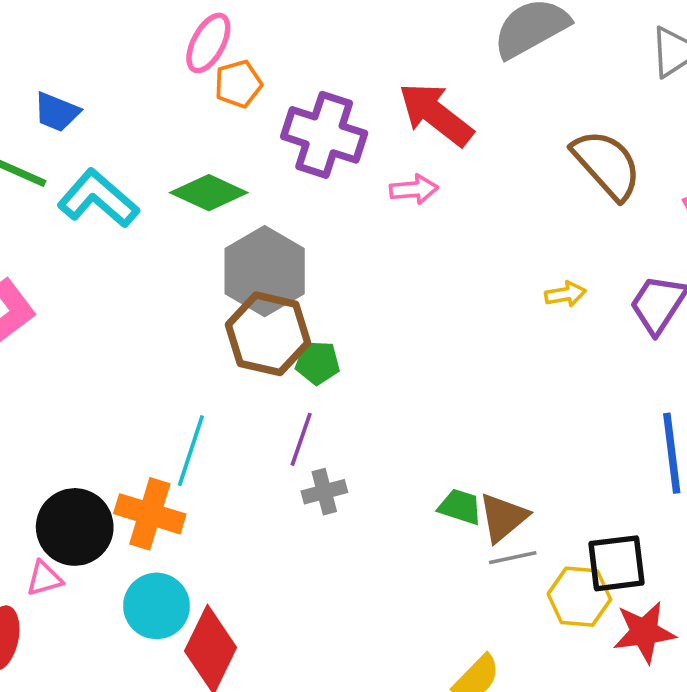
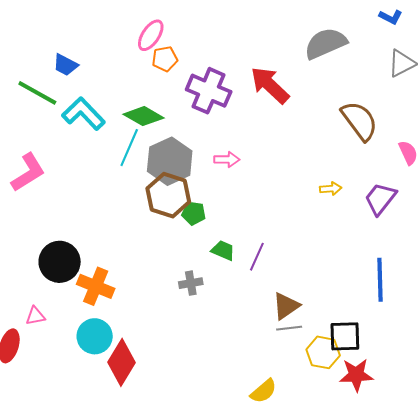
pink arrow: (414, 189) -> (227, 159), moved
purple line: (301, 439) -> (257, 257), moved
cyan line: (191, 451) -> (129, 148), moved
green trapezoid: (460, 507) -> (223, 250), moved
black circle: (75, 527) -> (60, 262), moved

